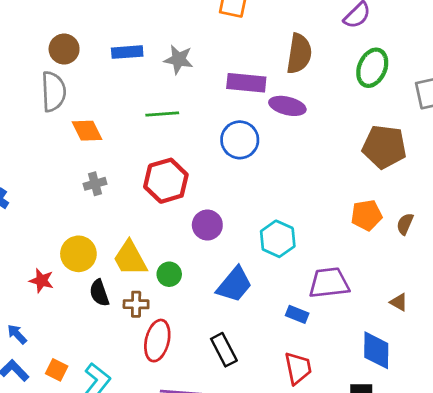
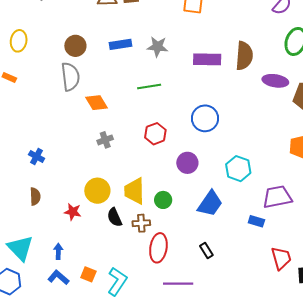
brown semicircle: (299, 54) -> (244, 56), moved
purple ellipse: (287, 106) -> (275, 81), moved
blue circle: (240, 140) -> (205, 118), moved
red hexagon: (166, 181) -> (155, 134), size x0.7
yellow trapezoid: (130, 258) -> (134, 191), turned 32
blue arrow: (17, 334) -> (58, 251), turned 49
black rectangle: (224, 350) -> (206, 251), size x0.7
red trapezoid: (298, 368) -> (281, 258), moved

